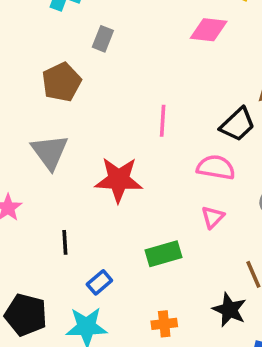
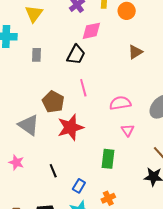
brown pentagon: (62, 82) -> (53, 102), moved
black trapezoid: (237, 124) -> (76, 55), moved
green rectangle: (164, 254) -> (108, 159), turned -48
orange cross: (164, 324) -> (108, 198), moved

